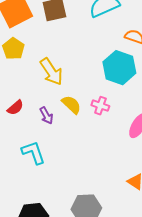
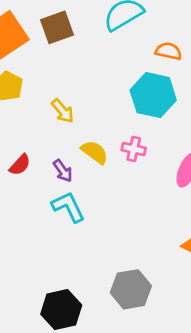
yellow arrow: (51, 72) -> (63, 111), size x0.7
cyan L-shape: (33, 153) -> (68, 207), moved

